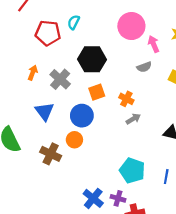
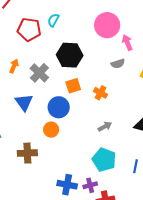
gray arrow: (133, 119) -> (105, 127), moved
brown cross: (51, 154) -> (27, 153), moved, turned -30
blue cross: (93, 198) -> (67, 185), turned -30
purple cross: (118, 198) -> (90, 185), turned -32

